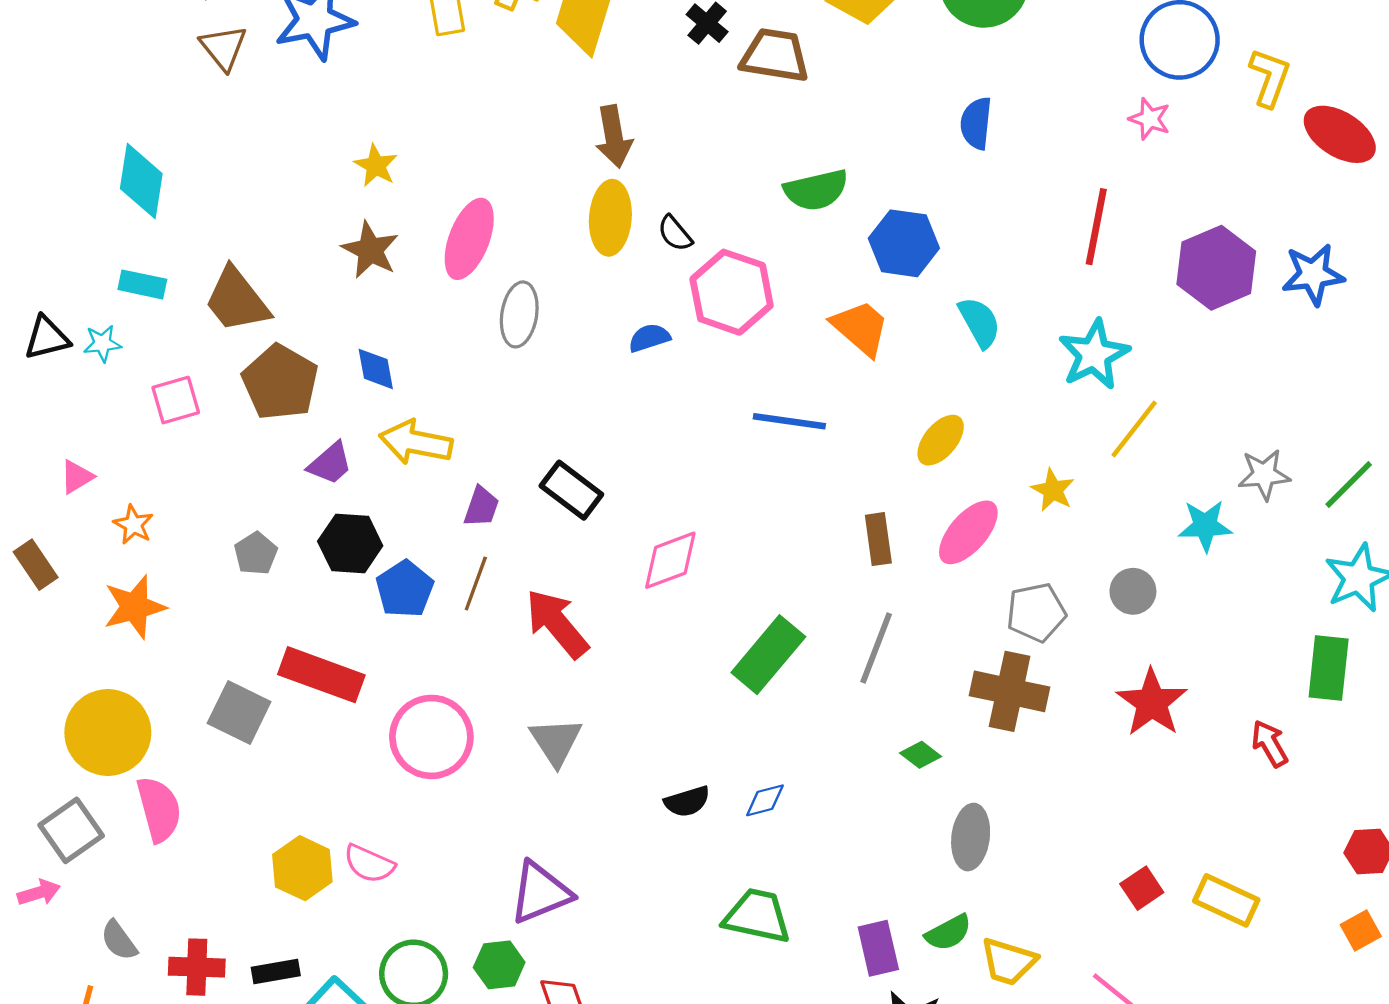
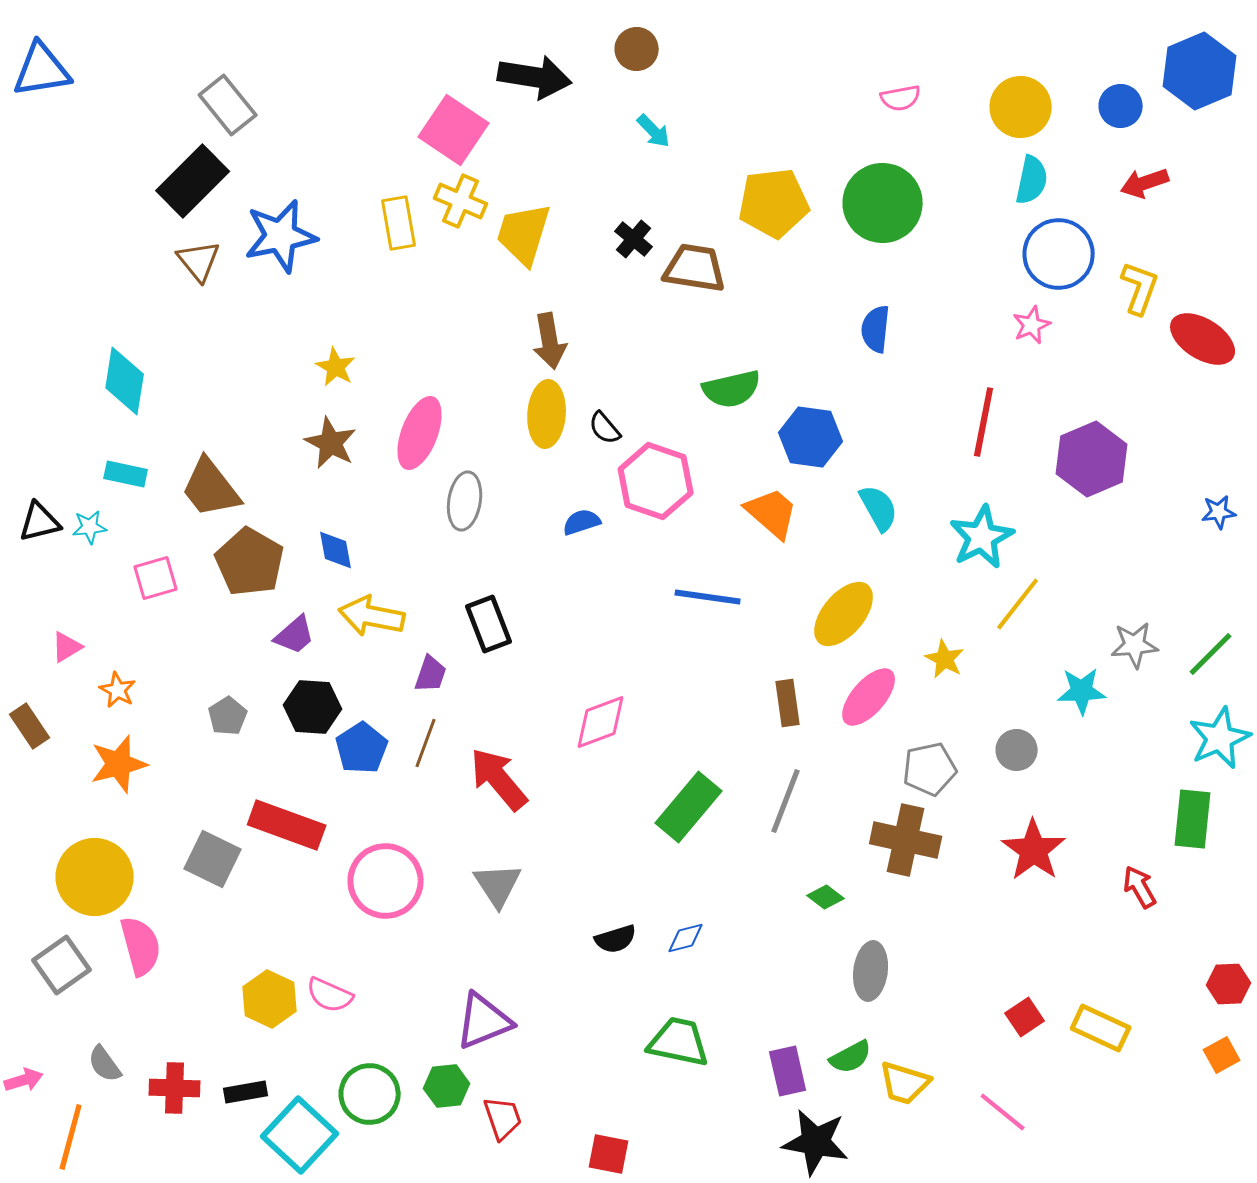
pink star: (1150, 119) -> (1032, 325), turned 30
blue star: (1313, 274) -> (1219, 512), moved, size x0.6
yellow ellipse: (941, 440) -> (844, 614), size x1.4
black rectangle: (571, 490) -> (489, 624), moved, turned 32
pink arrow: (39, 893) -> (24, 1080), moved

